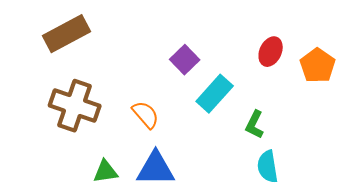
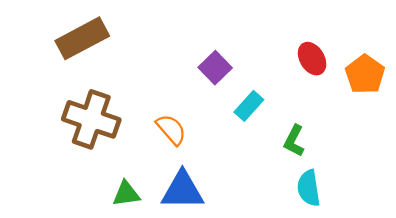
red ellipse: (271, 52) -> (312, 59), turned -56
cyan rectangle: (215, 94) -> (249, 106), size x0.7

